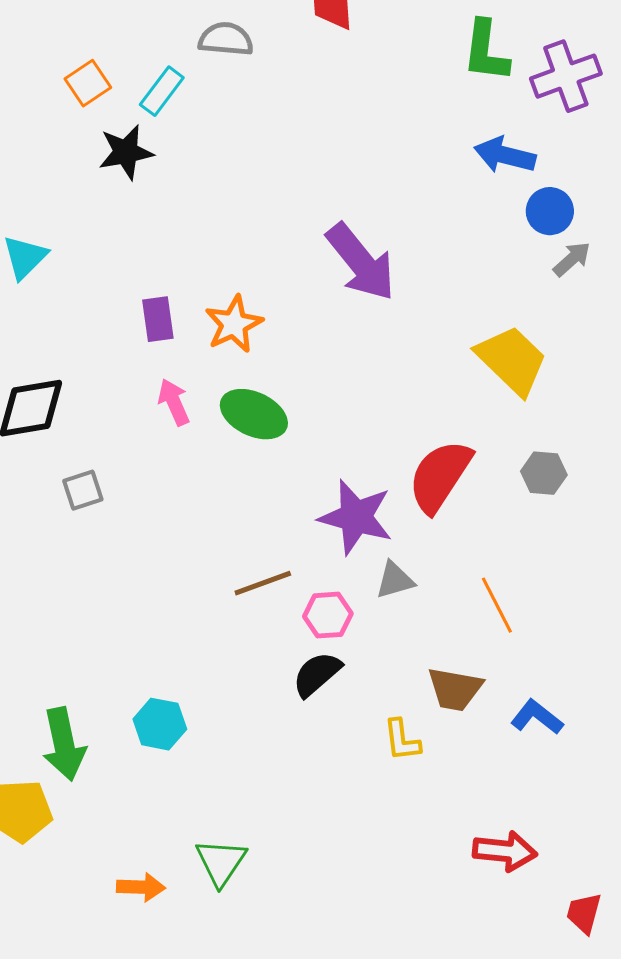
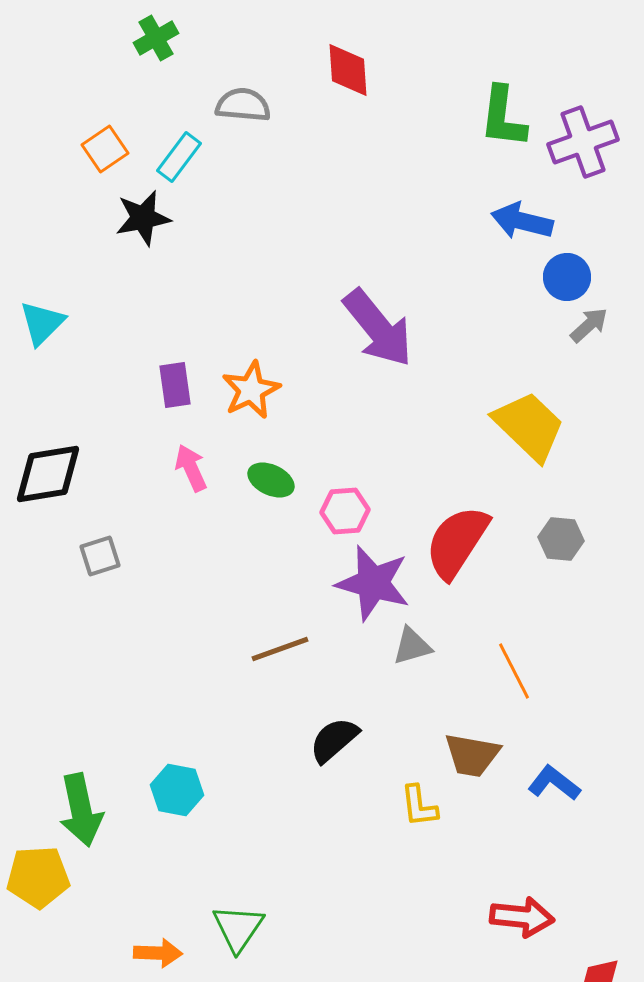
green ellipse: (254, 414) -> (271, 480), size x0.7
pink hexagon: (328, 615) -> (345, 511), moved

